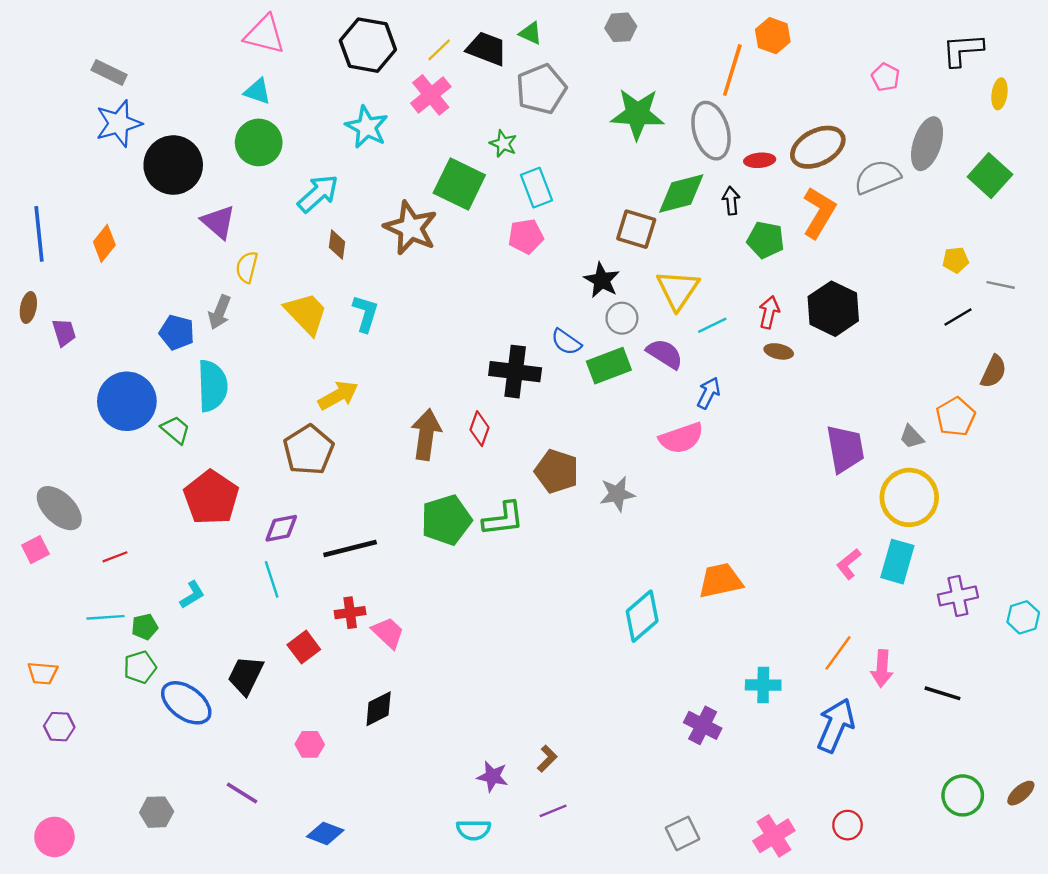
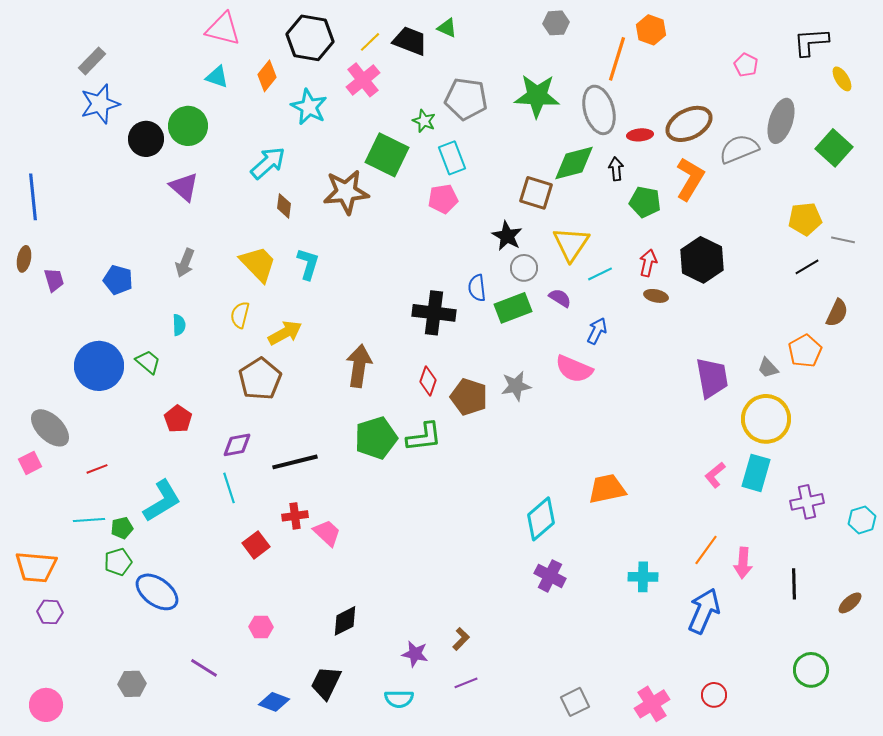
gray hexagon: (621, 27) -> (556, 23), moved
gray rectangle: (109, 72) -> (92, 61), turned -72
gray pentagon: (541, 89) -> (466, 99), moved, turned 30
yellow ellipse: (999, 94) -> (842, 79), turned -40
green circle: (259, 142) -> (188, 126), moved
black circle: (173, 165) -> (146, 139), size x0.7
brown star: (411, 228) -> (346, 192), turned -30
orange diamond: (104, 243) -> (267, 76), moved
yellow pentagon: (956, 260) -> (805, 219), size x1.5
yellow semicircle: (247, 267) -> (240, 315), moved
blue pentagon: (177, 332) -> (118, 280), moved
blue semicircle: (566, 342) -> (477, 288), turned 48
purple semicircle: (665, 354) -> (560, 298), size x0.7
cyan semicircle: (212, 386) -> (179, 325), size x0.5
blue circle: (127, 401) -> (99, 366), moved
red diamond: (479, 429) -> (428, 381), moved
pink semicircle: (681, 438) -> (574, 369), turned 42
gray star: (617, 494) -> (516, 386), moved
red pentagon: (211, 497) -> (178, 419), size x0.6
cyan L-shape: (192, 595) -> (162, 501), size x1.8
orange trapezoid: (43, 673) -> (36, 567), size x1.6
black trapezoid: (246, 676) -> (326, 683), moved
black line: (942, 693) -> (794, 584), turned 72
black diamond: (379, 709) -> (345, 621), moved
purple cross: (703, 725) -> (550, 576), moved
brown ellipse: (1021, 793) -> (850, 603), moved

